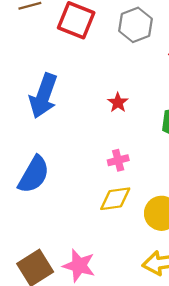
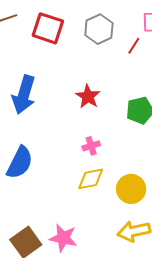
red star: (118, 103) -> (88, 96), size x1.4

